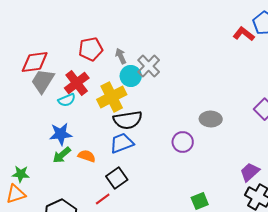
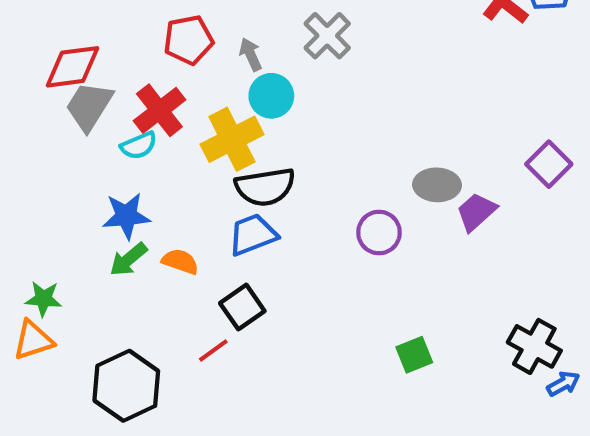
gray cross: (149, 66) -> (327, 36), moved
purple trapezoid: (250, 172) -> (476, 212), moved

